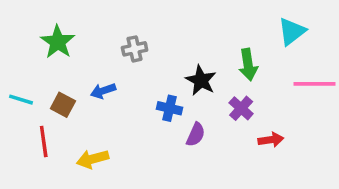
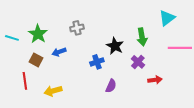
green star: (58, 42) -> (38, 34), moved
cyan line: (21, 100) -> (12, 38), moved
blue cross: (169, 108) -> (97, 62), turned -32
purple semicircle: (196, 135) -> (111, 86), moved

